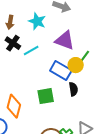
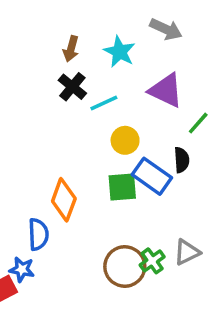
yellow circle: (76, 65) -> (125, 140), moved
blue rectangle: (61, 71) -> (152, 176), moved
black semicircle: (73, 89) -> (182, 160), moved

